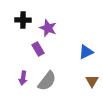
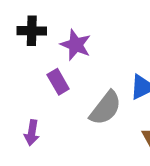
gray semicircle: (47, 81) -> (105, 108), moved

